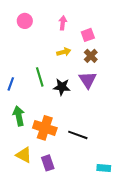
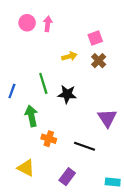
pink arrow: (63, 23) -> (48, 24), moved
purple triangle: (88, 80) -> (107, 118), moved
green arrow: (19, 116) -> (31, 116), moved
orange cross: (45, 128) -> (49, 139), size x0.6
purple rectangle: (48, 163) -> (67, 177), moved, turned 56

